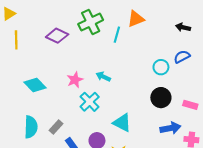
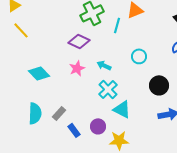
purple diamond: (57, 36) -> (79, 41), moved
yellow line: (16, 40) -> (21, 30), turned -42
cyan circle: (161, 67) -> (139, 56), moved
cyan cross: (90, 102) -> (108, 89), moved

